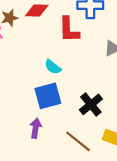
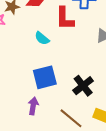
cyan semicircle: (53, 67) -> (42, 38), moved

